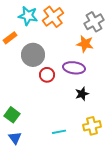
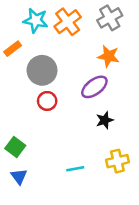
gray cross: (94, 22) -> (110, 18), moved
purple ellipse: (74, 68) -> (94, 87), turned -45
red circle: (47, 75) -> (47, 101), moved

